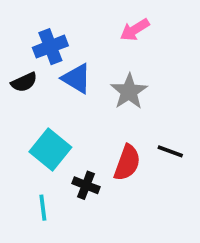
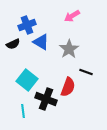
black line: (170, 151) -> (86, 72), moved
black cross: (86, 185) -> (46, 99), size x1.5

